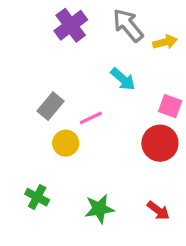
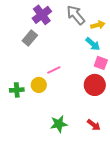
cyan arrow: (123, 79) -> (93, 44), moved
gray rectangle: (51, 106) -> (30, 38), moved
green cross: (37, 197) -> (17, 90), moved, turned -32

